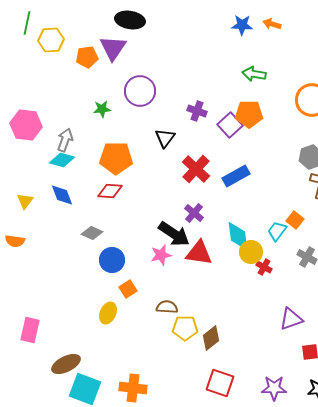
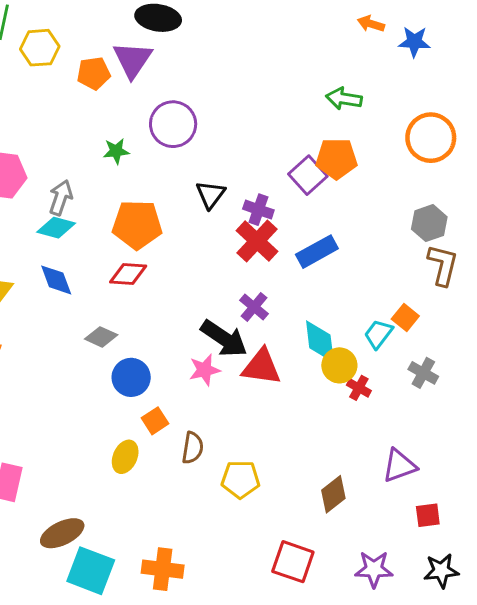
blue star: (242, 25) -> (414, 42), moved
purple cross: (197, 111) -> (258, 210), moved
brown semicircle: (167, 307) -> (193, 448), moved, turned 95
brown diamond: (211, 338) -> (333, 494), moved

